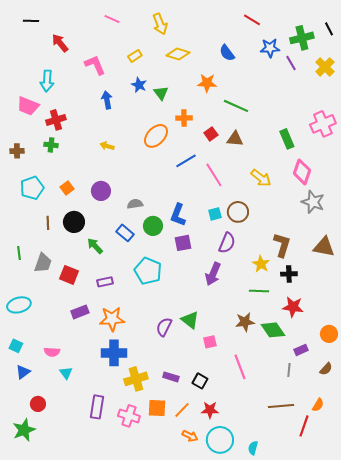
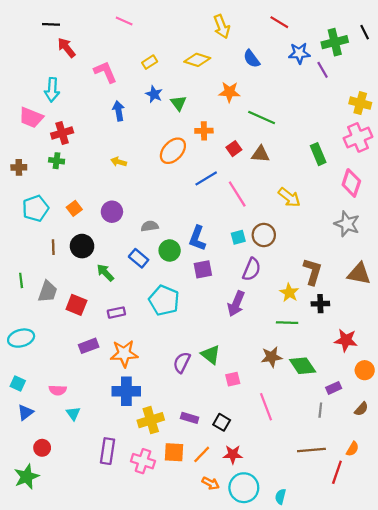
black line: (31, 21) -> (51, 24), moved
yellow arrow: (160, 24) -> (222, 27), moved
yellow cross: (325, 67) -> (360, 103), moved, turned -30
pink diamond: (302, 172) -> (351, 183), moved
red star: (293, 307) -> (346, 340), moved

